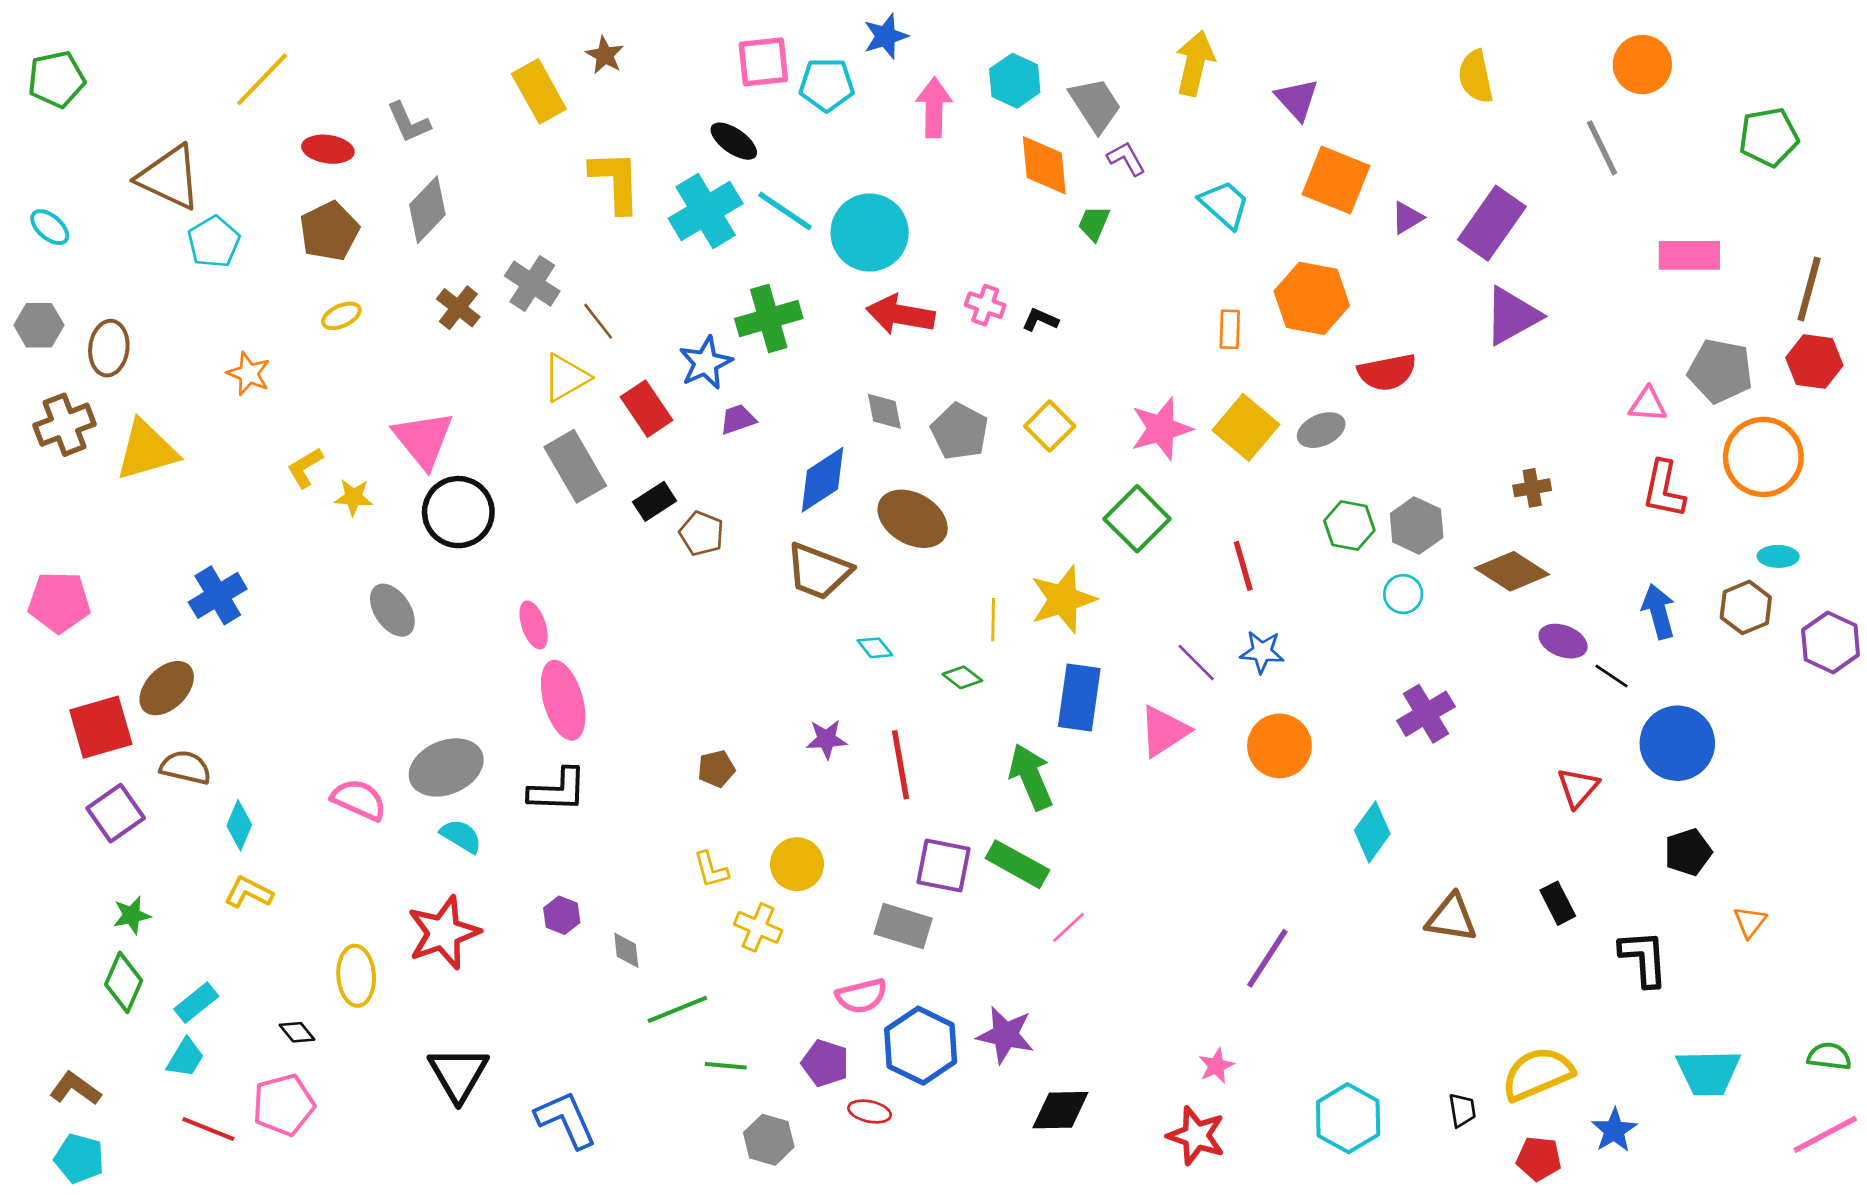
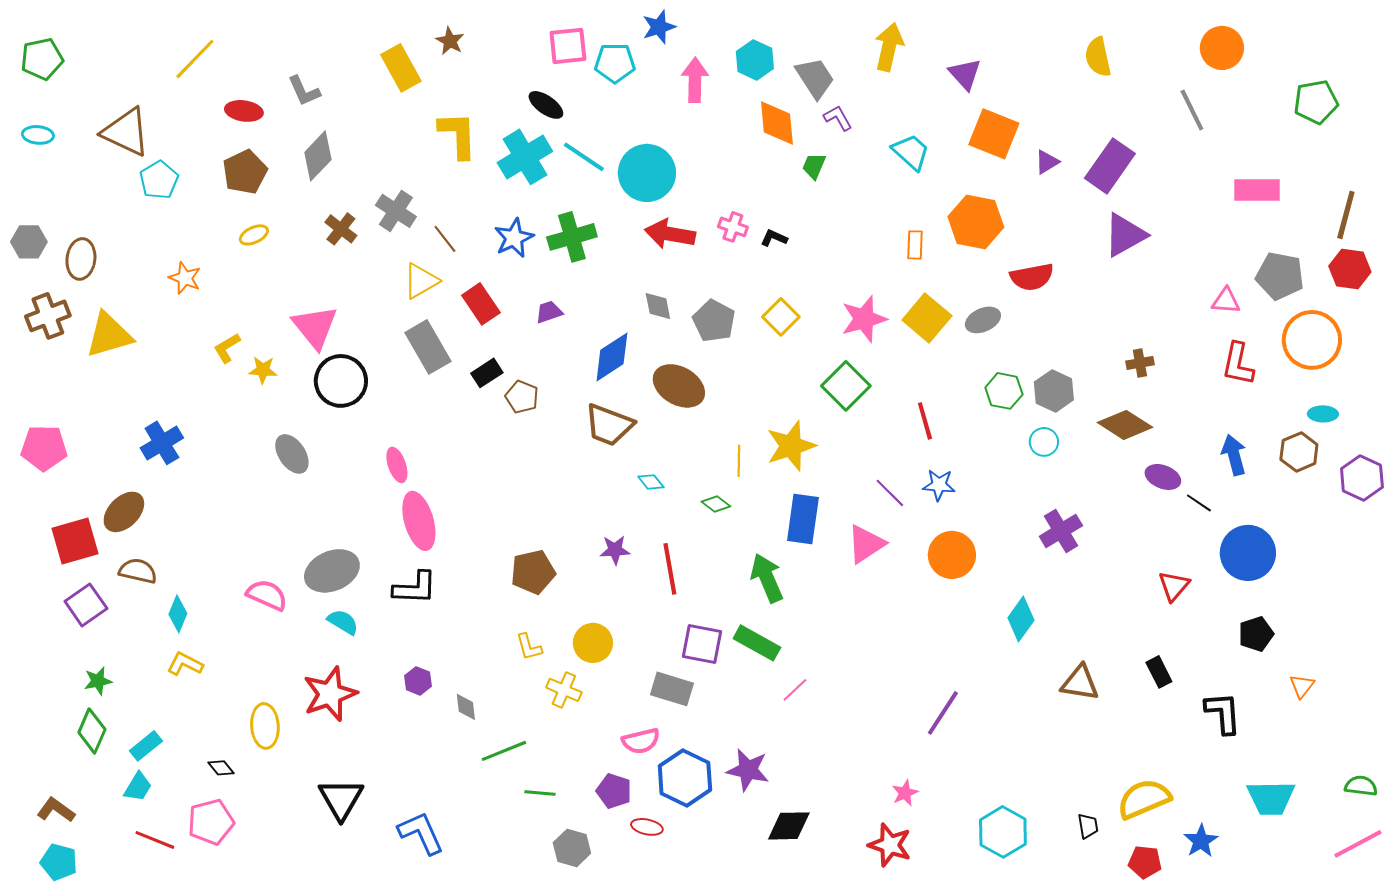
cyan ellipse: (50, 227) -> (38, 135), moved, turned -36
blue star: (706, 363) -> (514, 238), moved
brown pentagon: (716, 769) -> (533, 572), size x1.6

